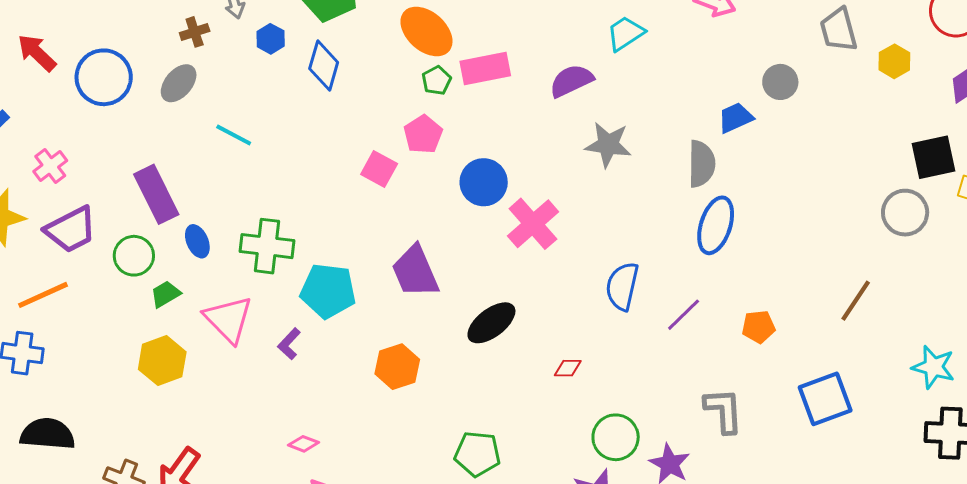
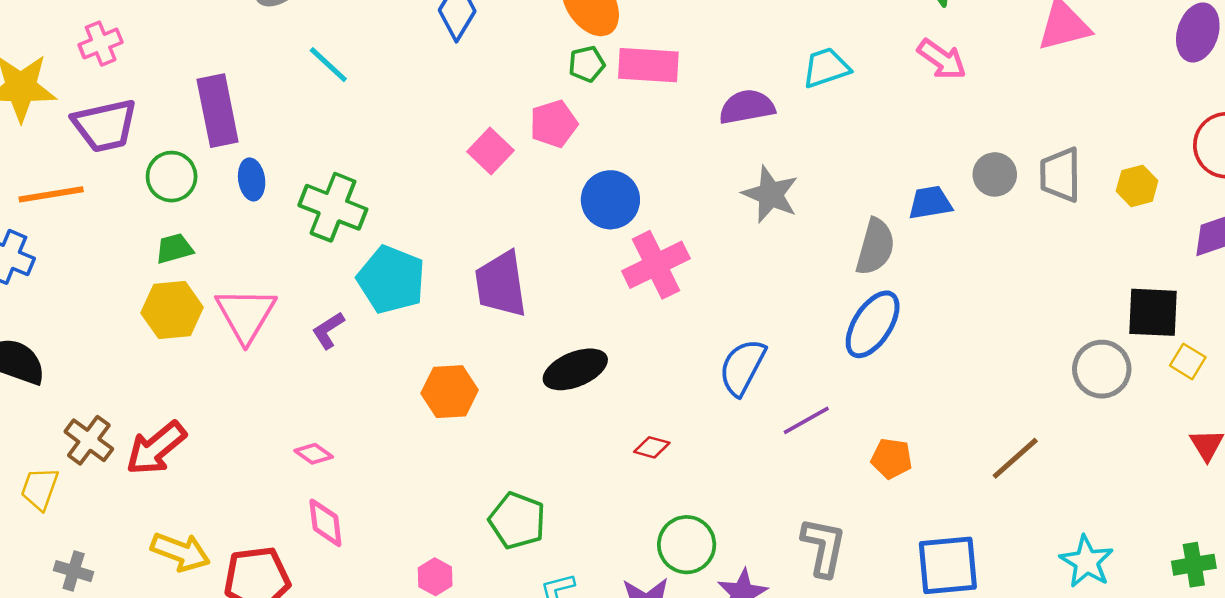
gray trapezoid: (839, 30) -> (1060, 175), moved
green trapezoid: (165, 294) -> (174, 248), moved
pink triangle: (228, 319) -> (246, 315), moved

